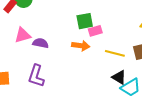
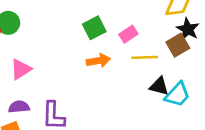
pink rectangle: (95, 31) -> (128, 34), moved
purple semicircle: (41, 43) -> (19, 107), moved

